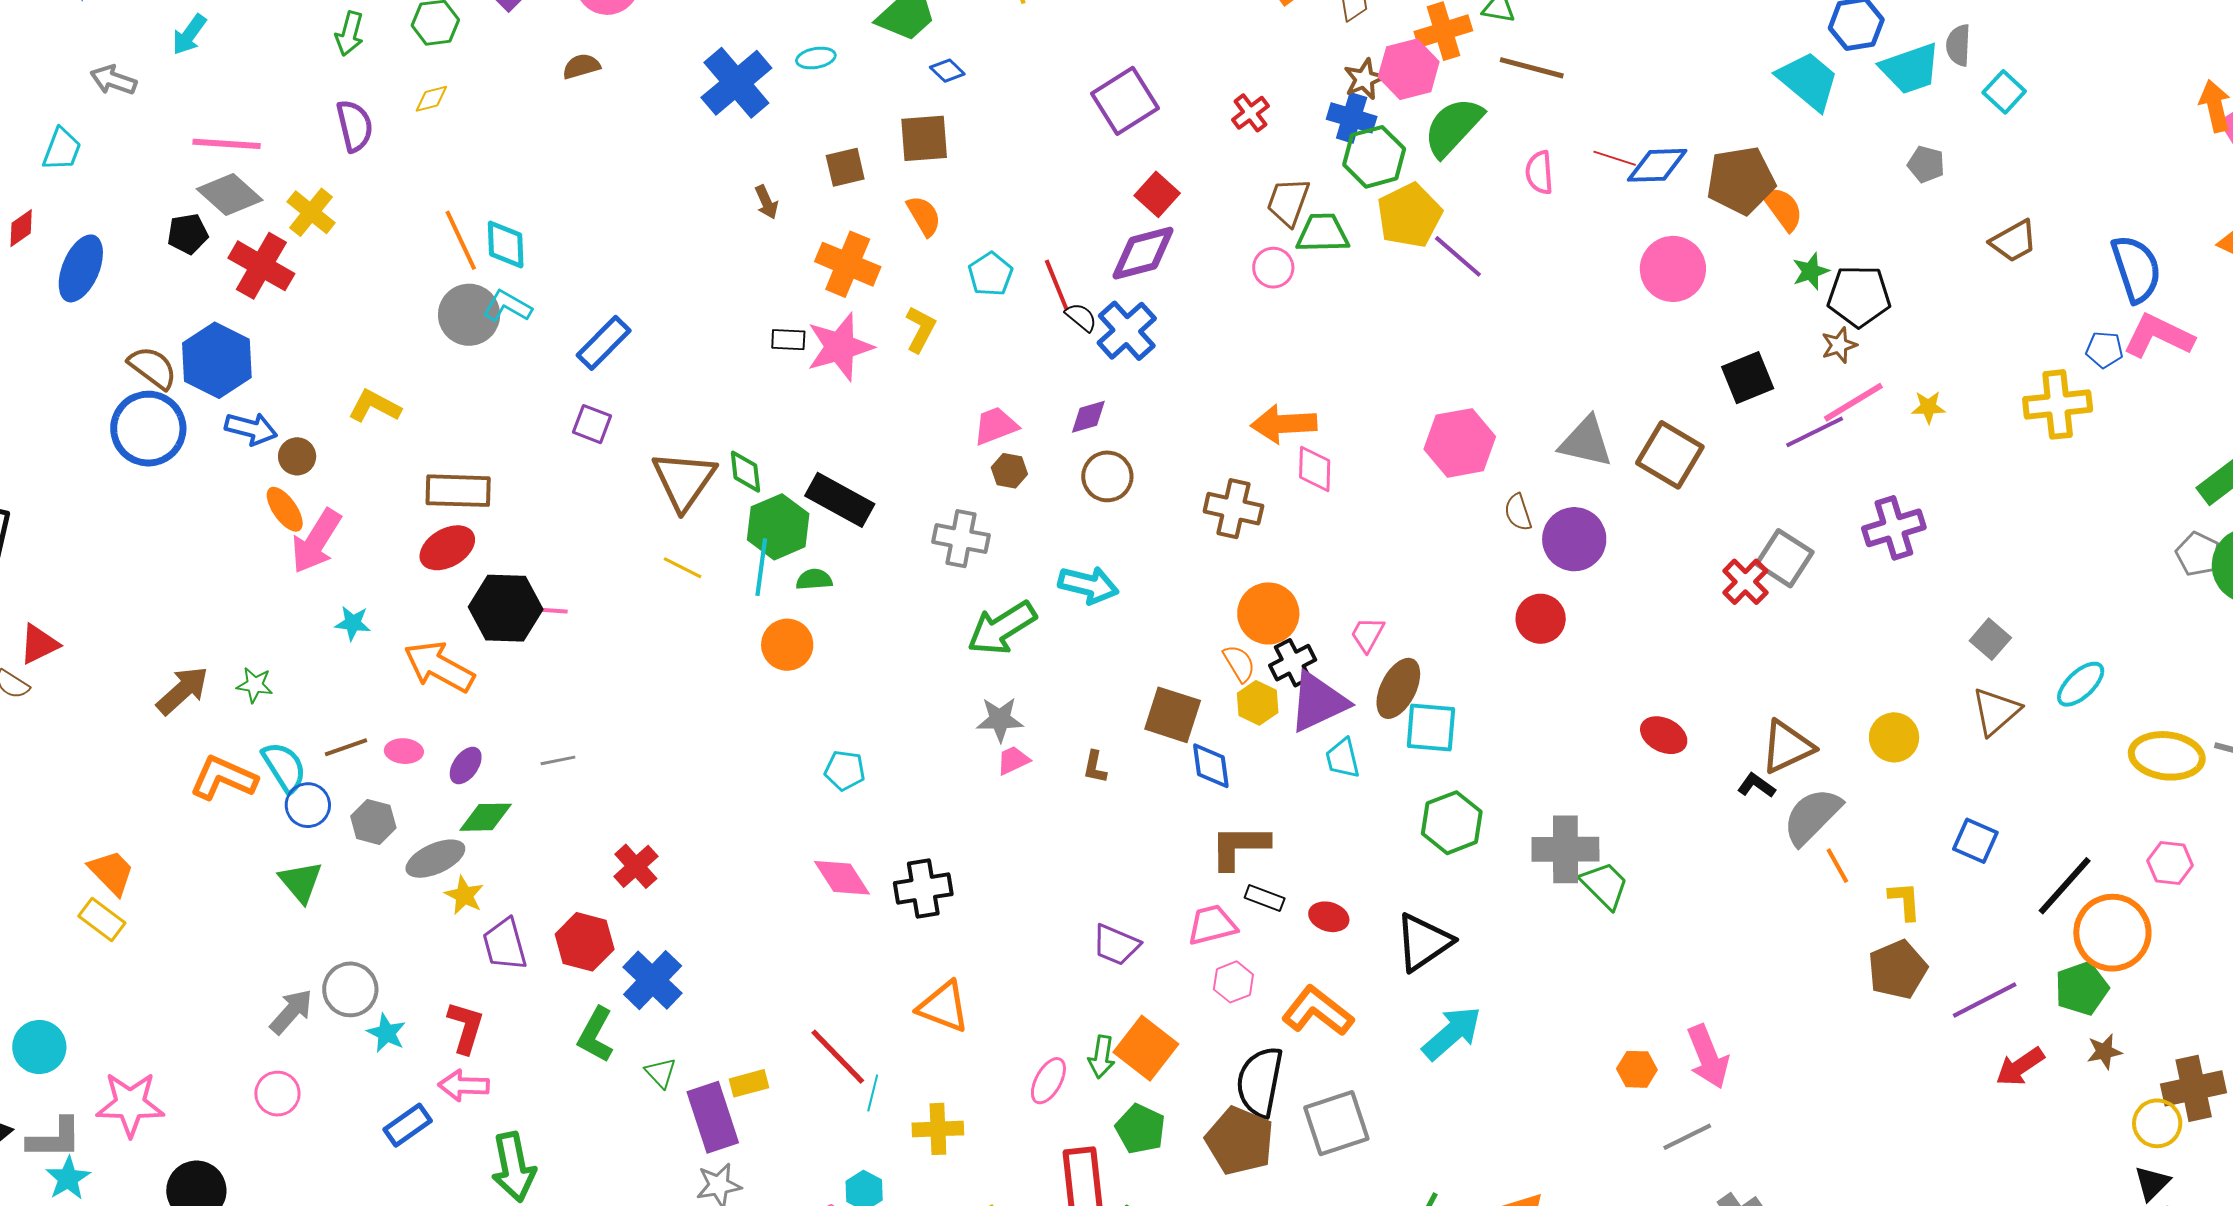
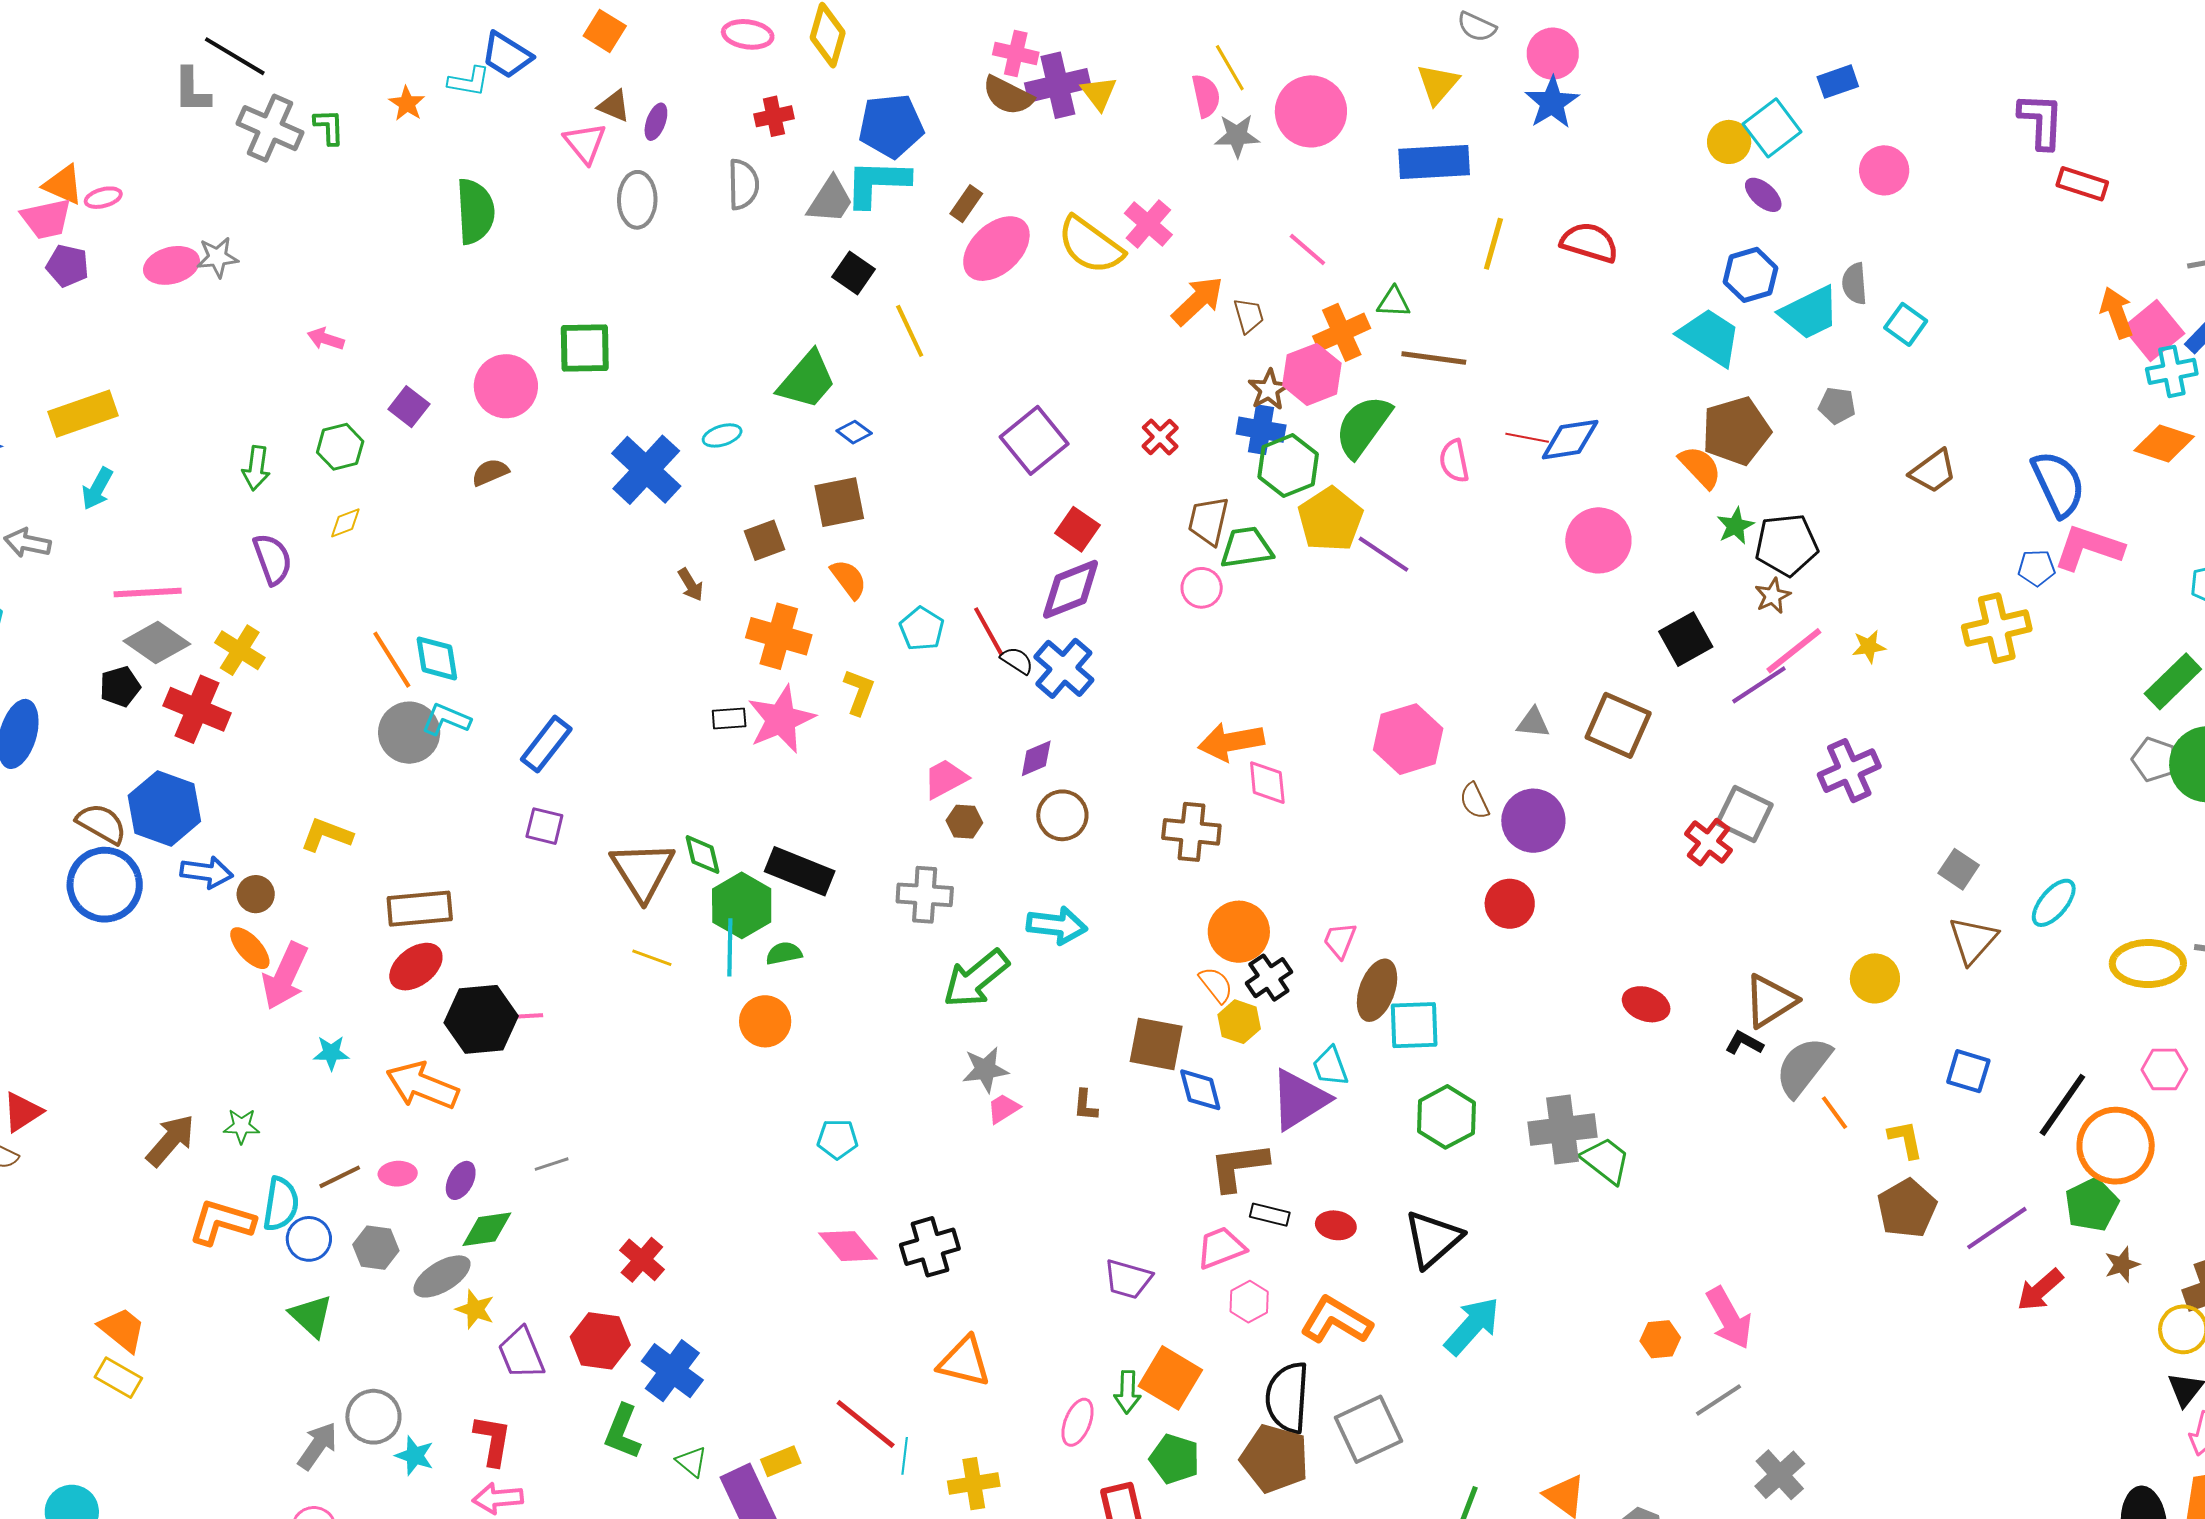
brown pentagon: (1741, 180) -> (1736, 431), moved
gray triangle: (1586, 442) -> (1533, 723), size x0.6
purple triangle: (1318, 702) -> (1299, 1099), moved
cyan semicircle: (284, 767) -> (281, 1204), turned 48

